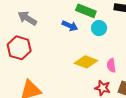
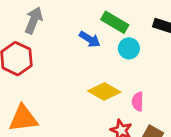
gray arrow: (27, 18) -> (34, 20), turned 72

